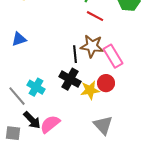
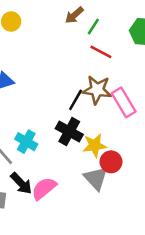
black line: (75, 54) -> (76, 100), turned 36
red circle: (106, 83) -> (111, 162), moved
gray triangle: (103, 125) -> (96, 178), moved

